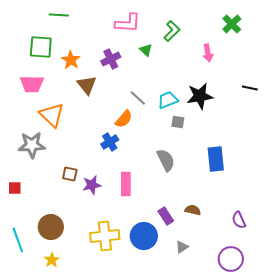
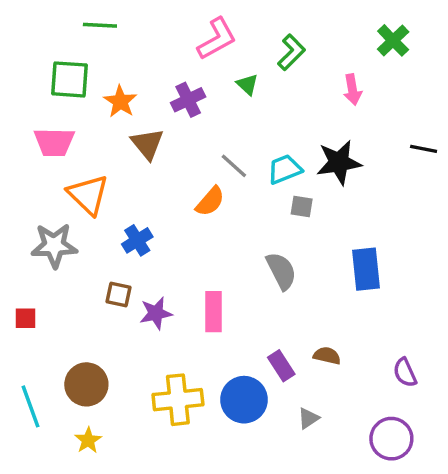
pink L-shape: (128, 23) -> (217, 39), turned -32
blue cross: (110, 142) -> (137, 240), moved

